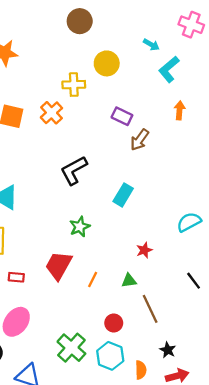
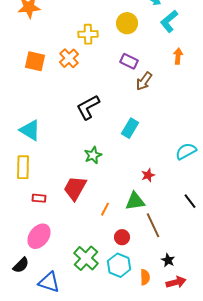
yellow circle: (107, 63) -> (127, 23), moved
orange line: (93, 280) -> (105, 209), moved
green triangle: (129, 281) -> (135, 201), size x1.5

